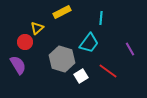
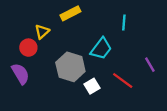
cyan line: (101, 18) -> (124, 23), moved
purple line: (130, 49) -> (150, 65), moved

